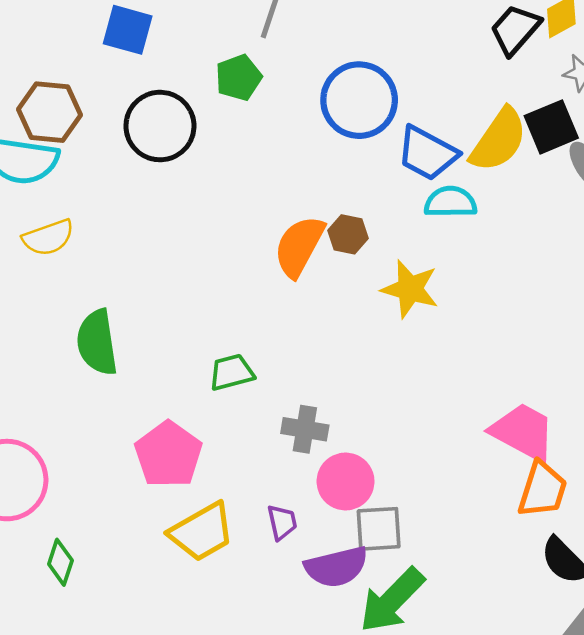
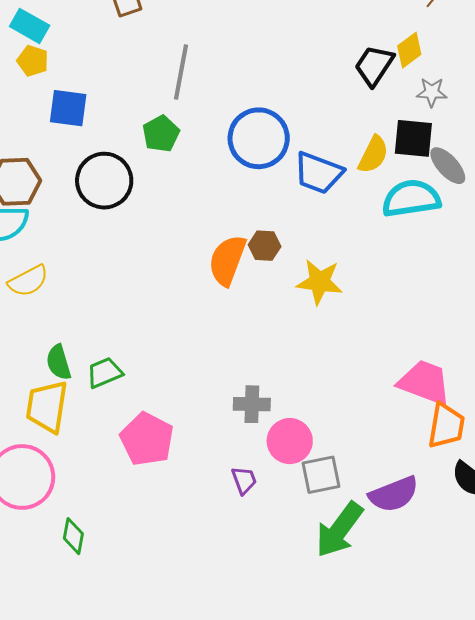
black square: (551, 127) -> (413, 138), turned 36
yellow semicircle: (499, 140) -> (373, 155), size x0.7
cyan semicircle: (450, 202) -> (411, 198), moved, size x1.4
green semicircle: (97, 342) -> (59, 362), moved, size x0.7
green trapezoid: (232, 372) -> (105, 373), moved
yellow trapezoid: (202, 532) -> (47, 407), moved, turned 136
purple semicircle: (336, 567) -> (394, 494), moved

